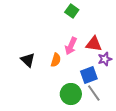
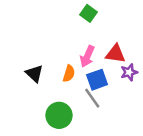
blue square: (89, 75) -> (97, 80), moved
gray line: (94, 93) -> (92, 98), moved
green circle: (71, 94) -> (59, 115), moved

